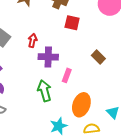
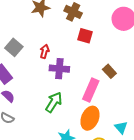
pink rectangle: (67, 75) -> (91, 90), moved, size x1.6
green arrow: (44, 91) -> (54, 102), turned 45

